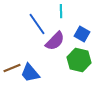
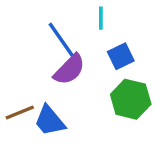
blue square: (82, 34) -> (121, 56), moved, turned 35
purple semicircle: (55, 41) -> (69, 69), moved

